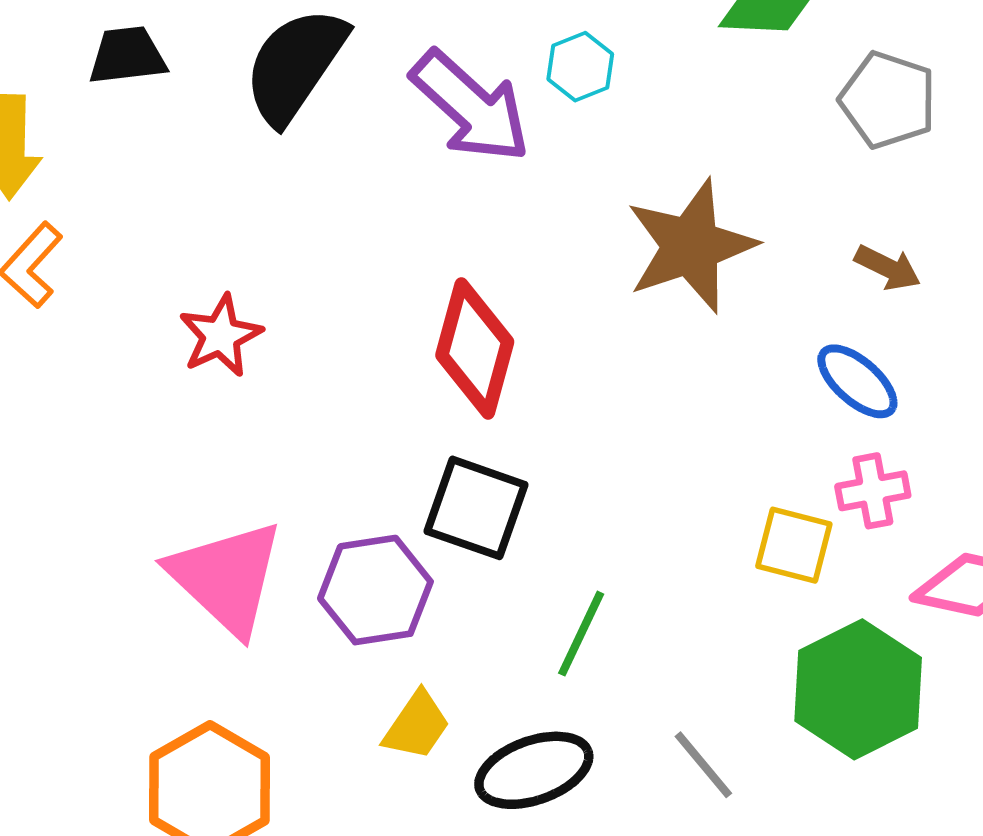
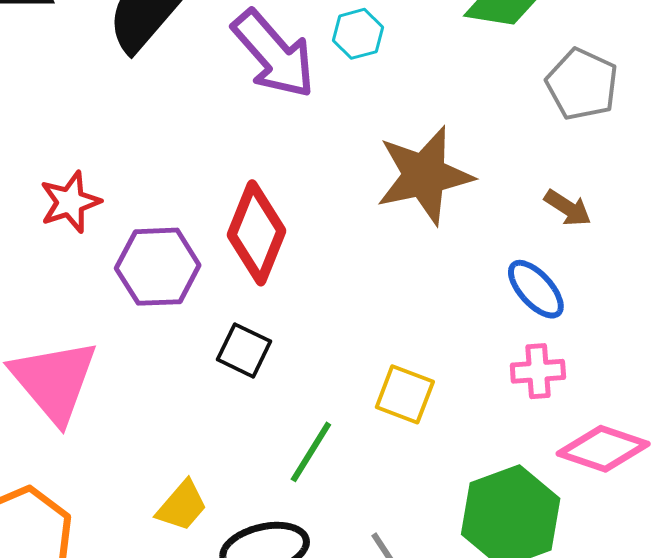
black square: (476, 508) -> (244, 350), size x0.7
yellow square: (794, 545) -> (405, 394), moved
purple hexagon: (375, 590) -> (158, 267), moved

